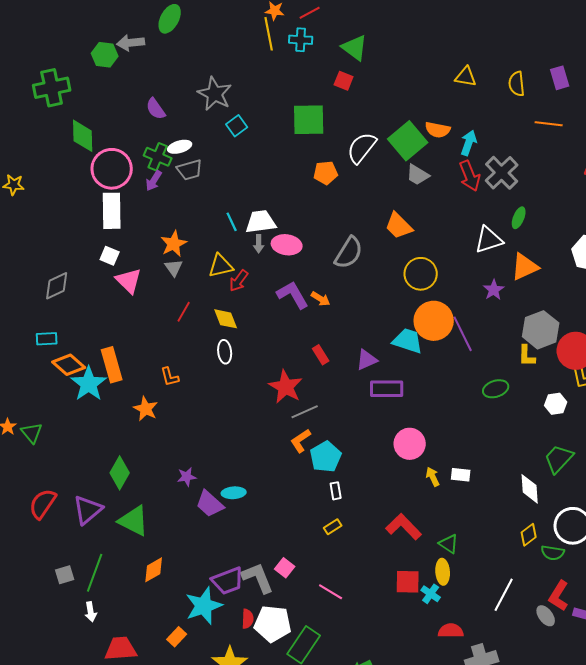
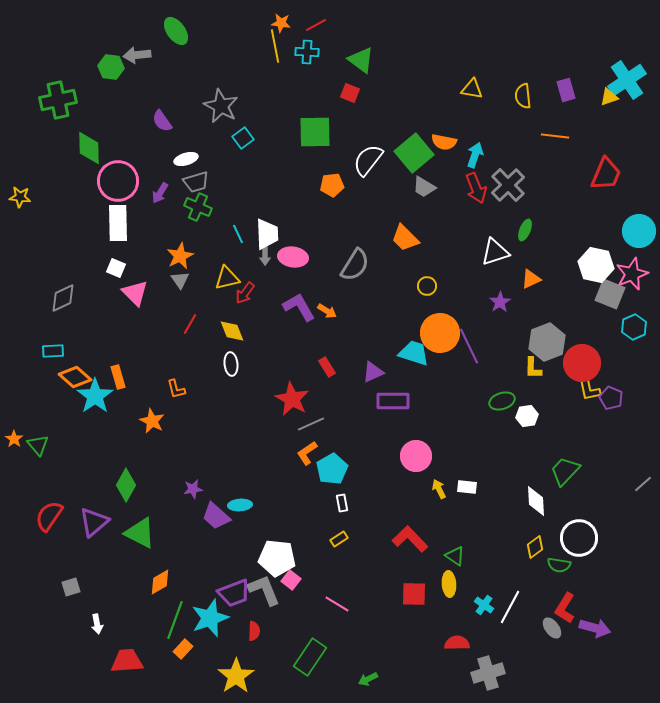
green ellipse: (170, 19) -> (176, 31), turned -64
green cross: (158, 157) -> (198, 207), moved
white trapezoid: (261, 222) -> (267, 234), turned 96
orange triangle: (525, 267) -> (531, 279), size x0.7
yellow circle: (421, 274) -> (427, 286), size x0.6
orange rectangle: (112, 365) -> (118, 377), size x0.7
white hexagon: (556, 404) -> (527, 416), moved
green line: (95, 573) -> (175, 620), moved
cyan cross: (431, 594) -> (484, 605), moved
white pentagon: (273, 624) -> (277, 558), moved

